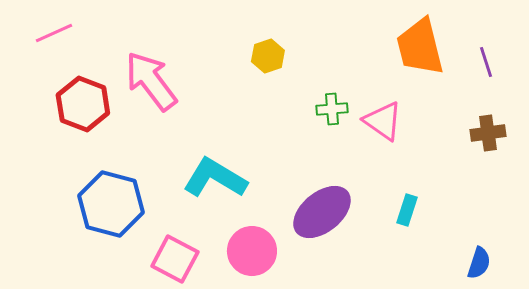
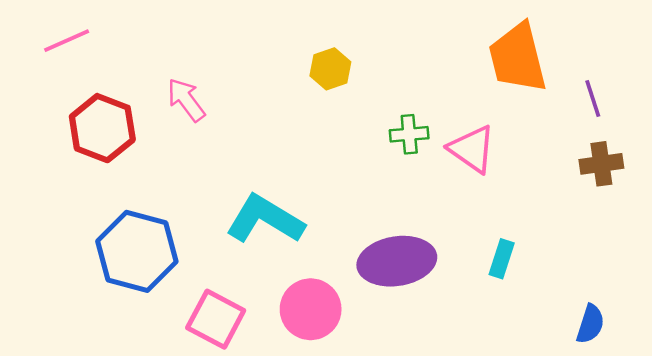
purple line: (486, 62) -> (593, 99), moved
pink arrow: (151, 81) -> (186, 100), size x0.6
purple ellipse: (322, 212) -> (397, 261), turned 30

